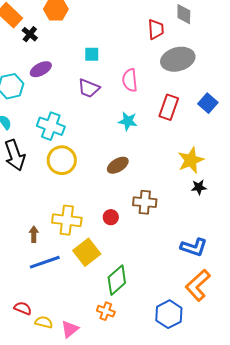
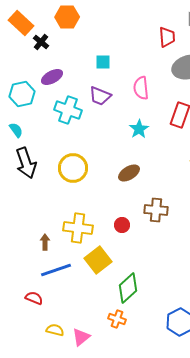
cyan star: (128, 121) -> (139, 129), turned 30
cyan cross: (51, 126) -> (68, 110), moved
red semicircle: (23, 308) -> (34, 298), moved

